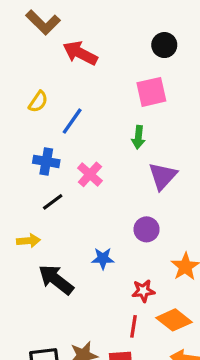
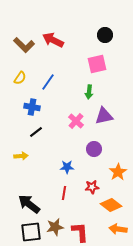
brown L-shape: (43, 22) -> (24, 45), moved
yellow semicircle: (38, 102) -> (20, 78), moved
pink cross: (90, 174) -> (76, 121), moved
purple triangle: (163, 176) -> (104, 116), turned 36
black arrow: (56, 279) -> (29, 204), moved
red line: (134, 326) -> (64, 193), moved

